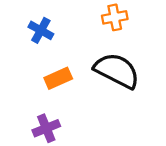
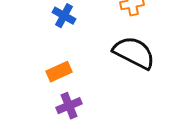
orange rectangle: (58, 78) -> (59, 72), moved

